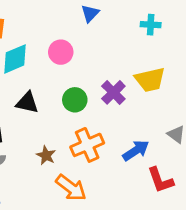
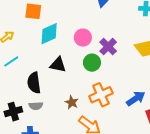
pink circle: (61, 52) -> (83, 38), moved
purple cross: (113, 92) -> (108, 47), moved

